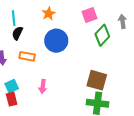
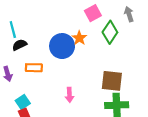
orange star: (49, 14) -> (79, 38), moved
black semicircle: (17, 33) -> (20, 45), turned 48
pink arrow: (43, 86) -> (69, 95), moved

